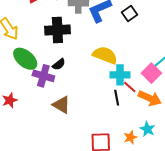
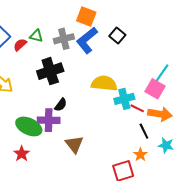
green ellipse: (25, 59) -> (29, 126), moved
black line: (117, 98) -> (144, 131), moved
brown triangle: (61, 105) -> (74, 144), turned 36
orange star: (130, 137) -> (140, 155), moved

